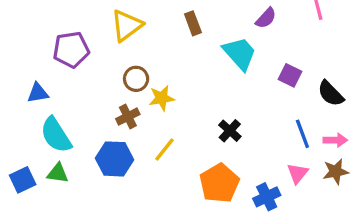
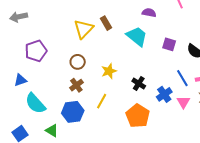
purple semicircle: (266, 18) -> (149, 13), turned -112
yellow triangle: (127, 25) -> (84, 29), moved
yellow star: (162, 98) -> (109, 71), moved
green triangle: (58, 173) -> (52, 131), moved, turned 32
blue cross: (267, 197) -> (164, 94), moved

